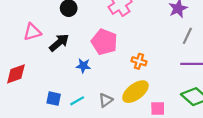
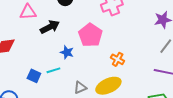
cyan line: (77, 101) -> (53, 70), moved

